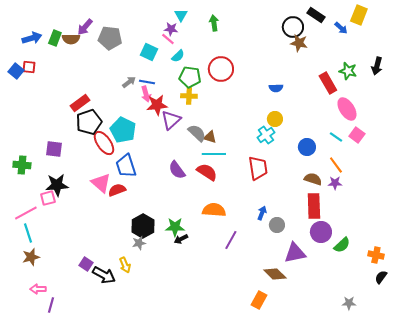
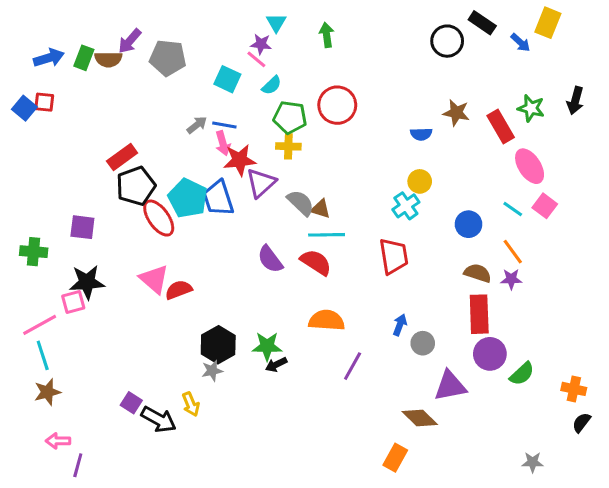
brown star: (299, 43) -> (456, 113), moved
blue trapezoid: (126, 166) -> (218, 198), moved

